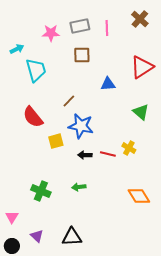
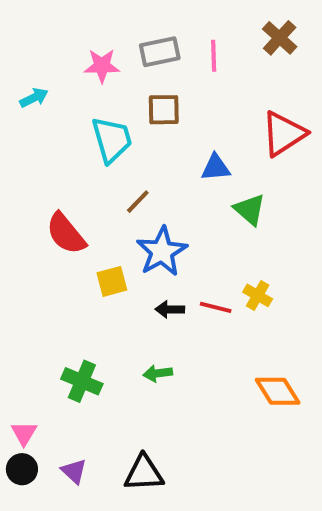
cyan trapezoid: (36, 70) -> (112, 140), moved
green triangle: (141, 112) -> (250, 210), moved
blue star: (81, 126) -> (162, 252), turned 30
black circle: (12, 246) -> (22, 469), moved

